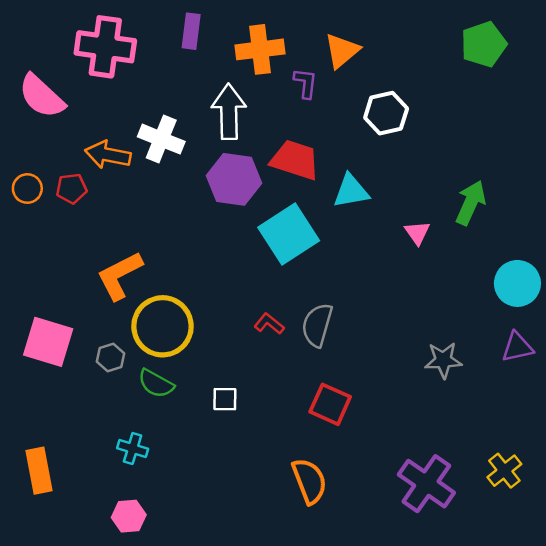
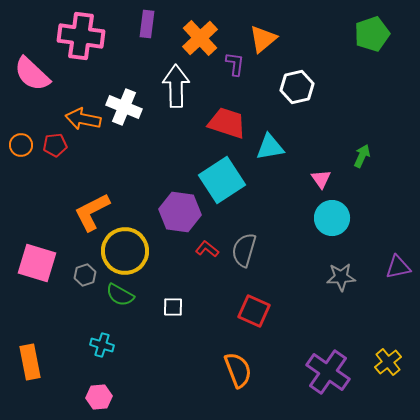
orange cross: (260, 49) -> (200, 38), turned -36
purple hexagon: (234, 179) -> (180, 212), moved
green arrow: (471, 203) -> (362, 156), size x0.7
cyan circle: (517, 283) -> (332, 218), moved

